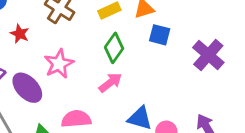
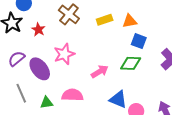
green diamond: (114, 48) -> (131, 63), moved, turned 50

